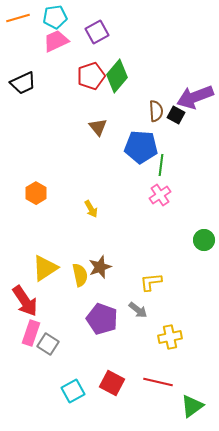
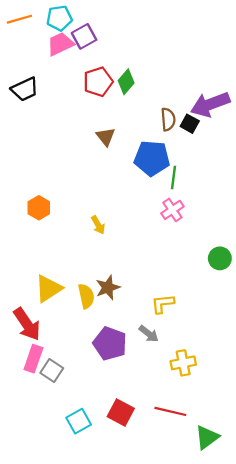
purple square: (97, 32) -> (84, 36), moved
green diamond: (117, 76) -> (126, 82), size x0.7

